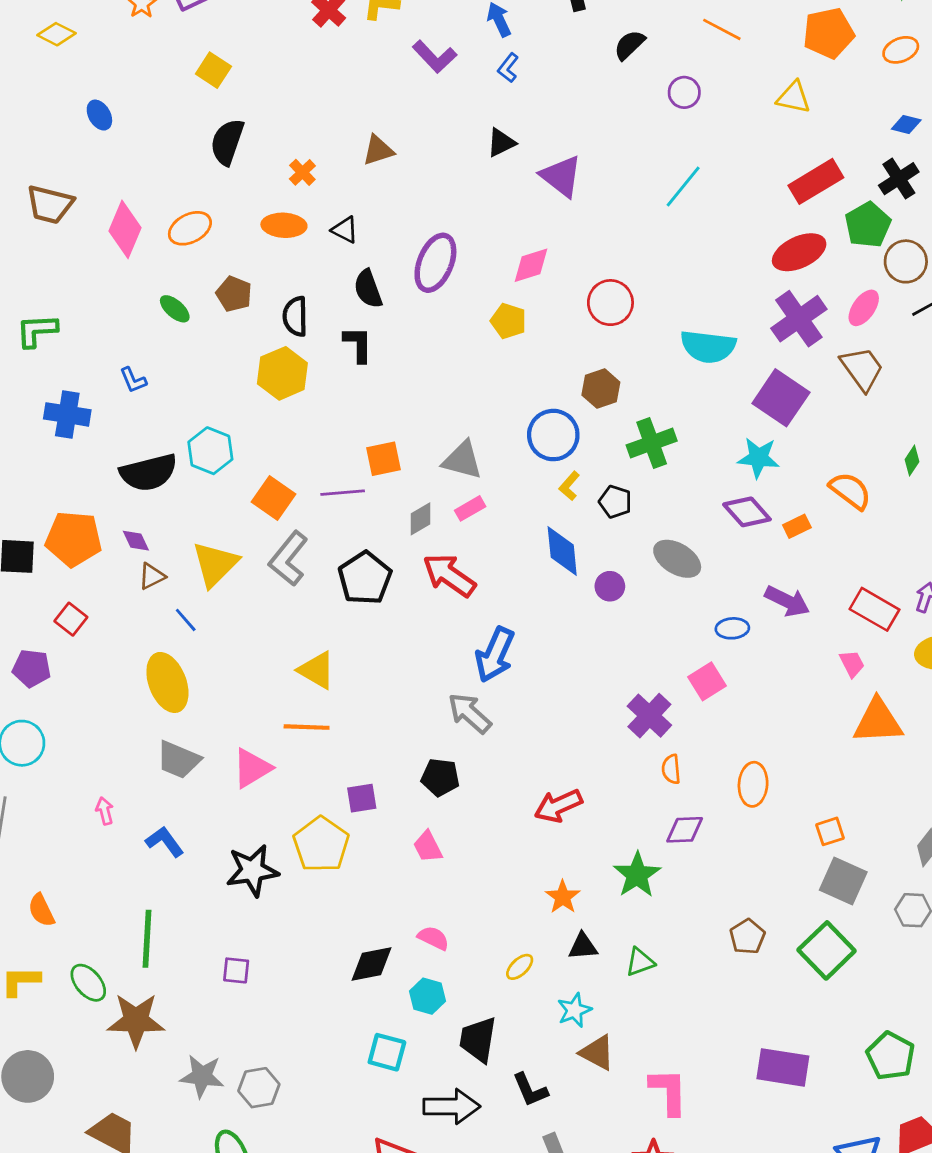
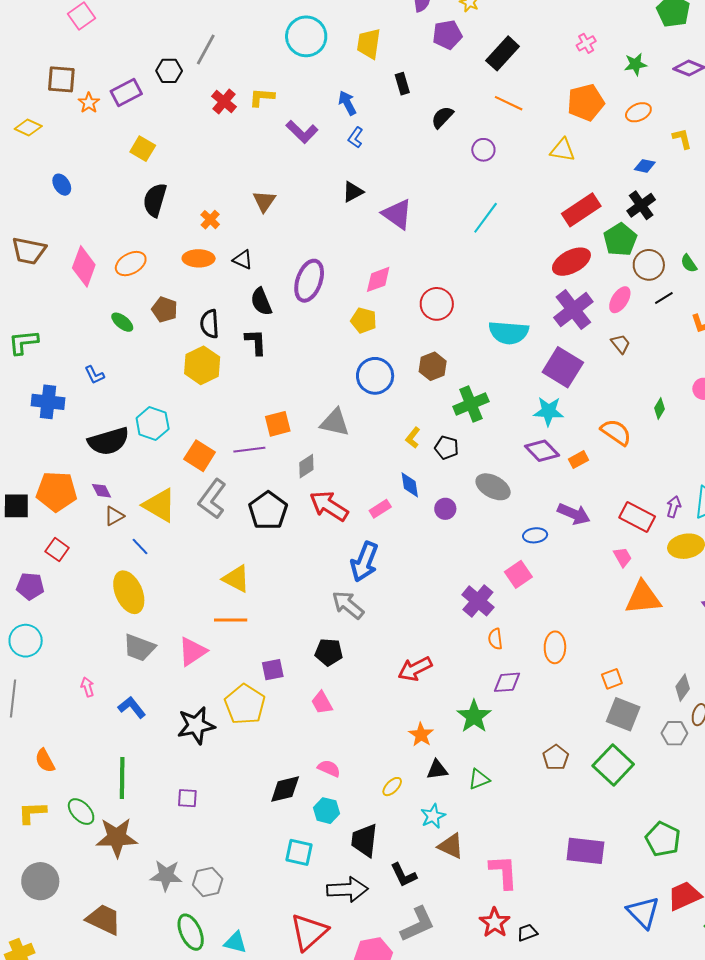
brown triangle: (378, 150) -> (264, 201), turned -35
brown trapezoid: (862, 369) -> (621, 344), size x0.6
blue circle: (553, 435) -> (375, 376), moved
pink rectangle: (470, 508) -> (380, 509), moved
blue diamond: (562, 551) -> (410, 485), size x0.7
yellow triangle: (215, 564) -> (160, 505), turned -42

